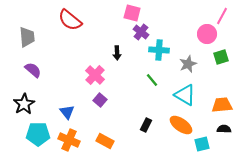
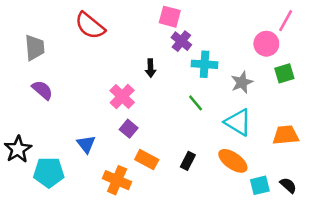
black star: (24, 104) -> (18, 149), moved
black semicircle: (224, 129) -> (288, 185), moved, turned 40
orange cross: (69, 140) -> (117, 180), moved
orange rectangle: (105, 141) -> (147, 160), moved

